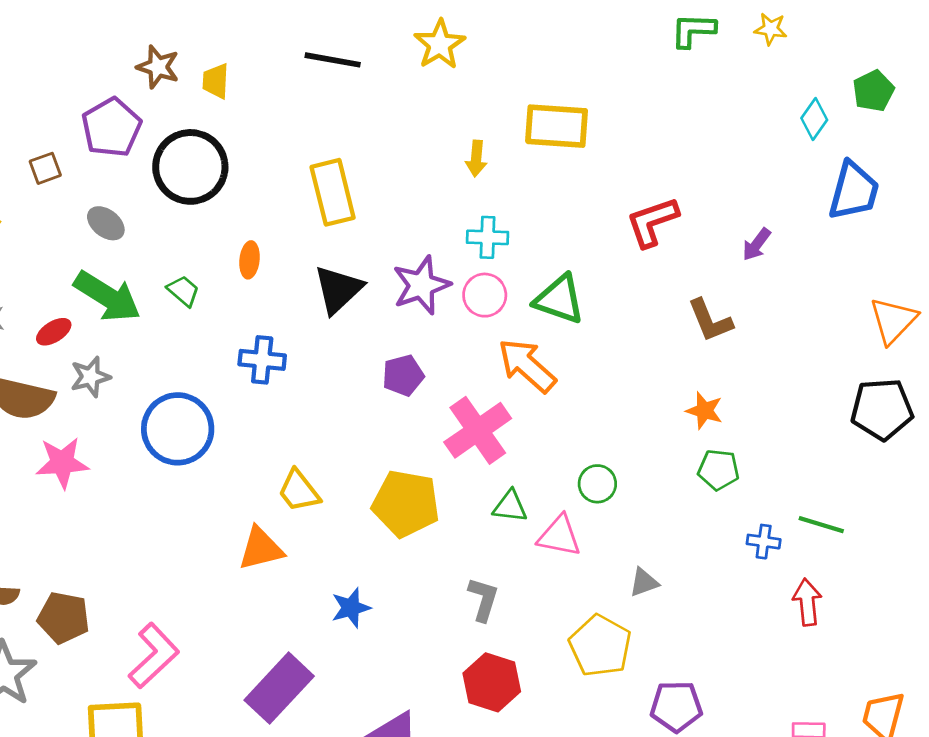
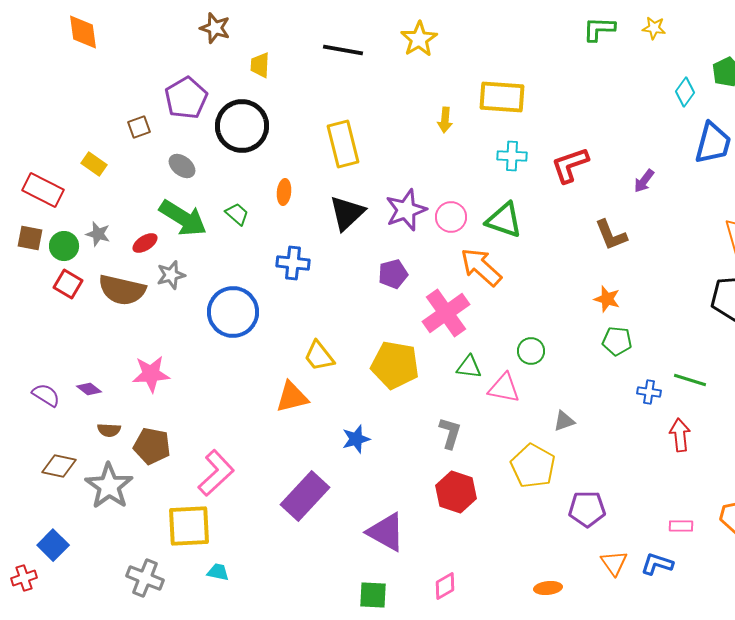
brown star: (158, 67) -> (215, 28), moved
cyan cross: (488, 237) -> (512, 156), moved
pink star: (62, 463) -> (151, 374), moved

